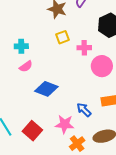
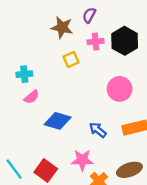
pink cross: (84, 48) -> (96, 42), moved
blue arrow: (84, 110) -> (98, 130), moved

